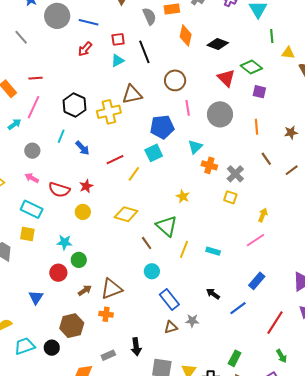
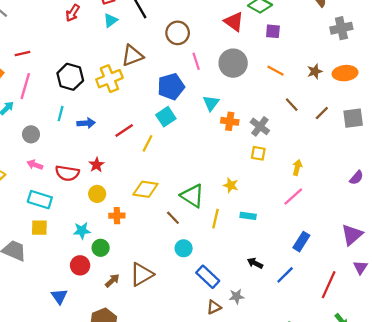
orange line: (256, 127) -> (276, 71), turned -49
blue arrow: (82, 148) -> (86, 123), turned -42
yellow star: (183, 196) -> (231, 185), moved
orange cross: (106, 314) -> (117, 216), moved

